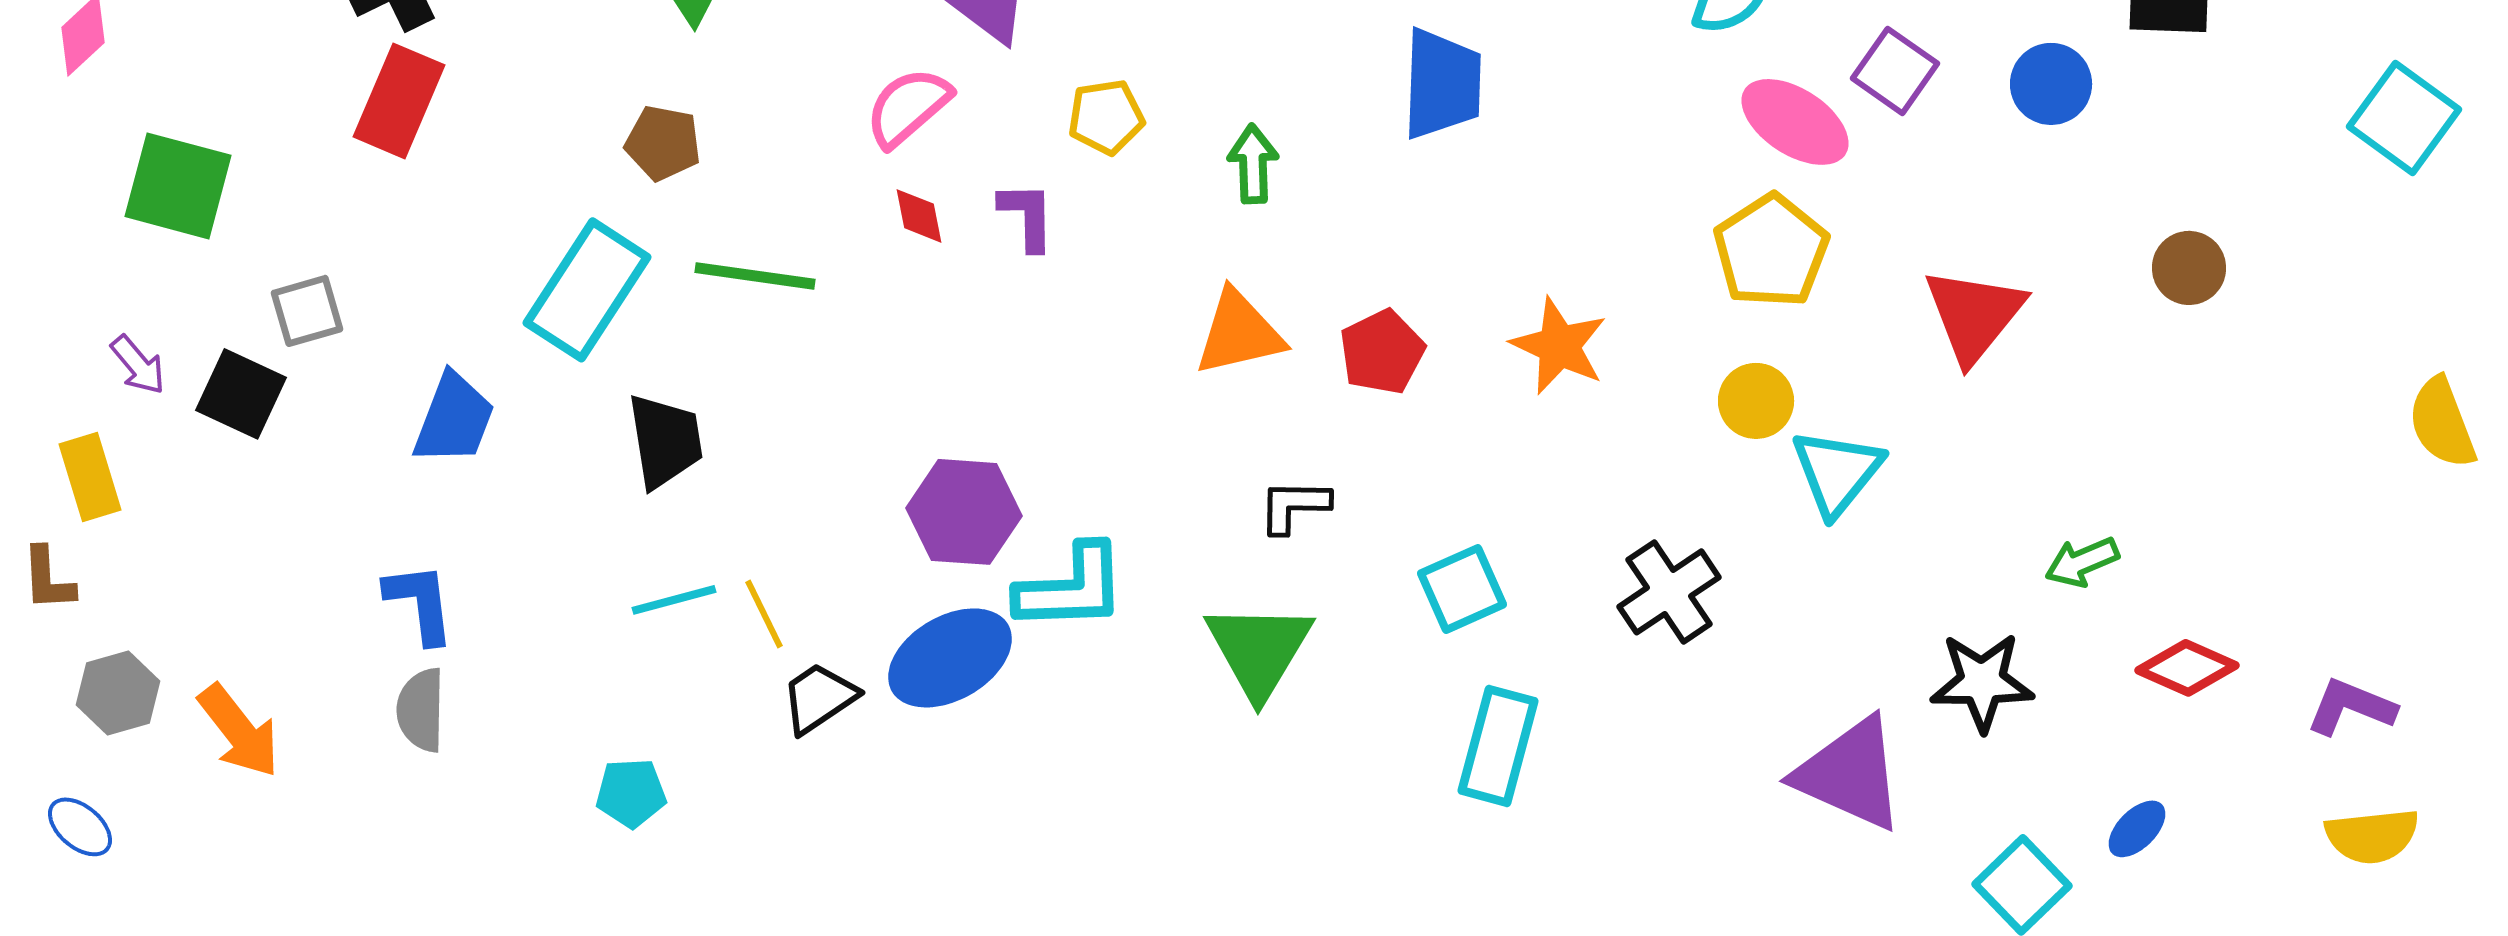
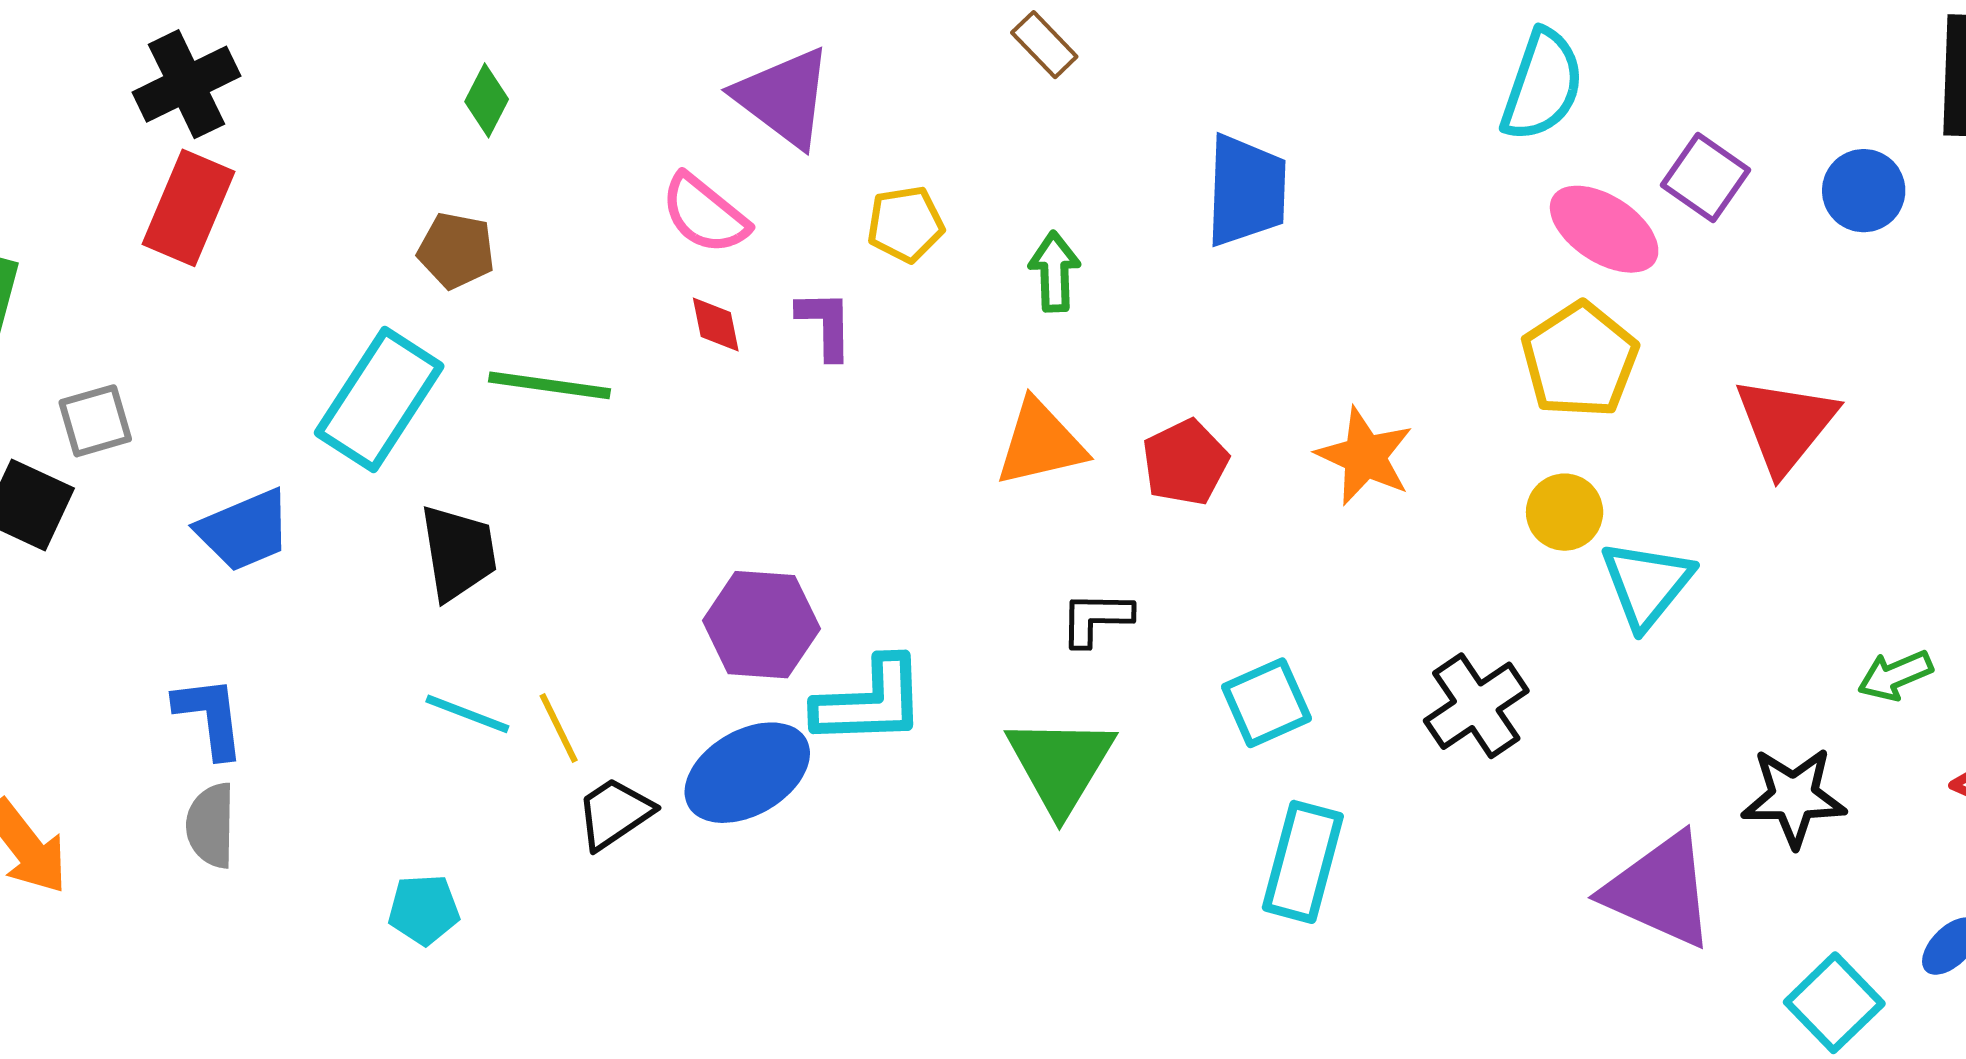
pink semicircle: (908, 107) -> (705, 214), turned -100
blue trapezoid: (454, 419) -> (244, 530), turned 46
cyan line: (674, 600) -> (467, 714), turned 36

